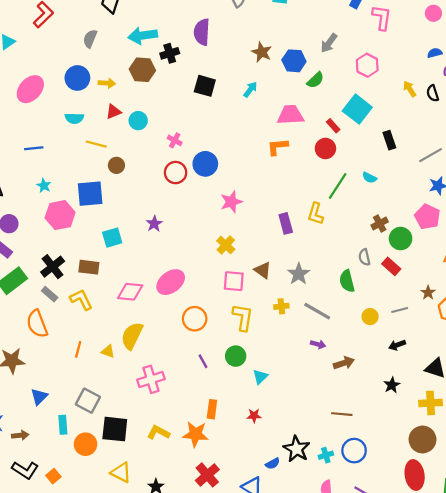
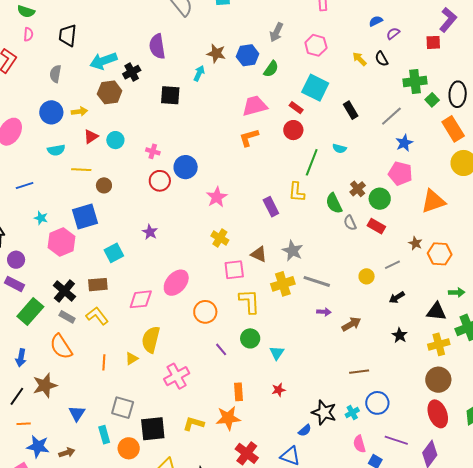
cyan arrow: (250, 89) -> (199, 73), moved
green semicircle: (347, 281) -> (334, 203), moved
yellow cross: (281, 306) -> (283, 284), size x1.6
yellow triangle: (108, 351) -> (132, 359), turned -40

